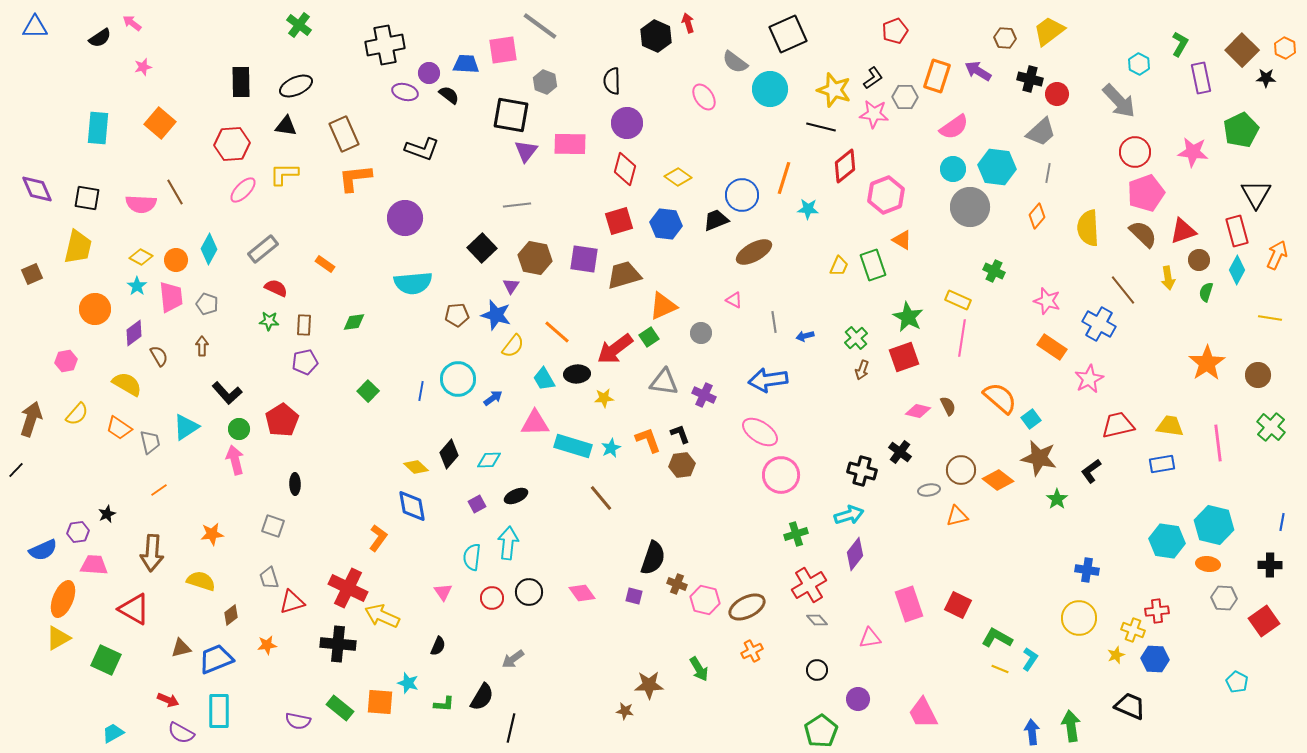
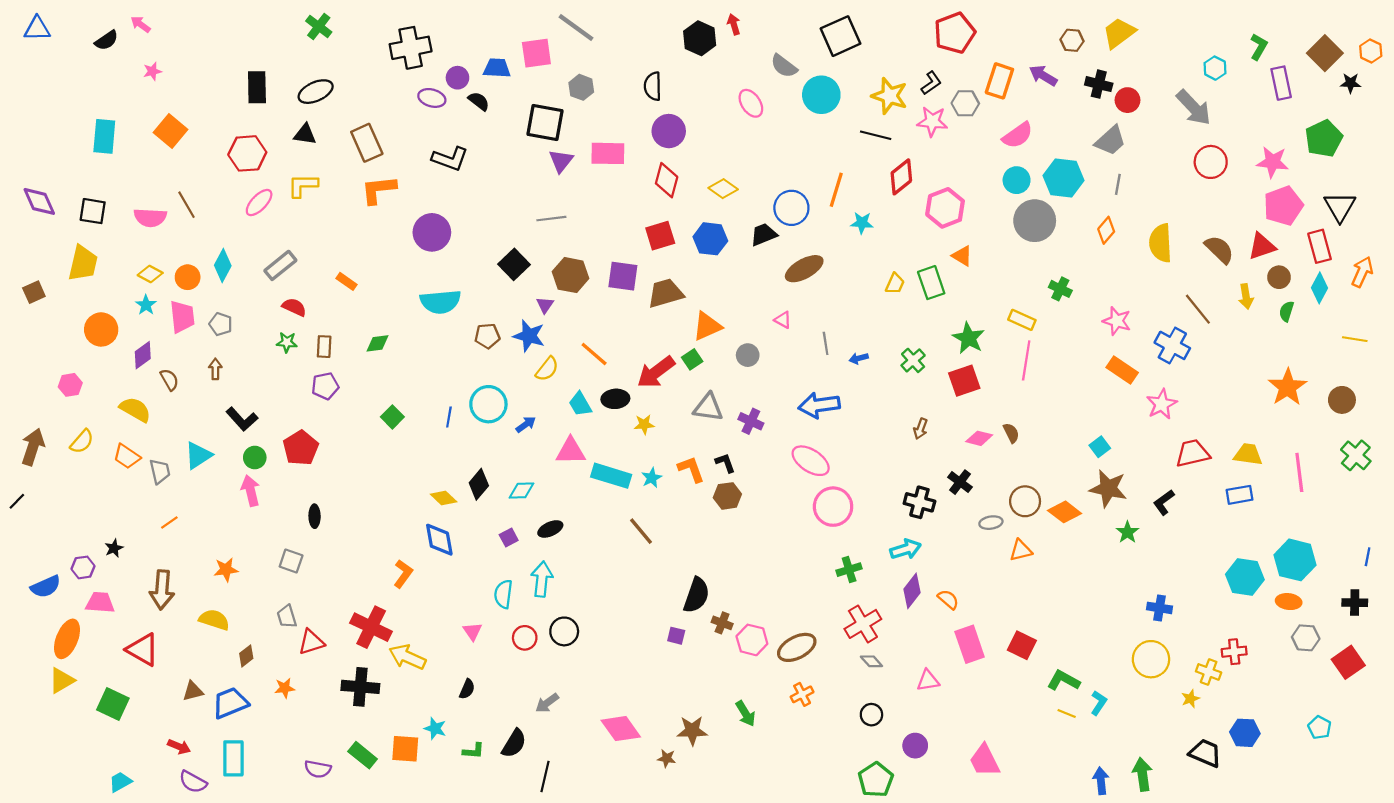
red pentagon: (895, 31) -> (955, 33), size x1.5
pink pentagon: (1146, 193) -> (1283, 206), moved
brown arrow: (862, 370) -> (921, 429), moved
orange semicircle: (1000, 398) -> (948, 599), moved, size x0.6
pink diamond: (582, 593) -> (621, 729), moved, size x1.4
blue hexagon: (1155, 659) -> (1245, 733), moved

